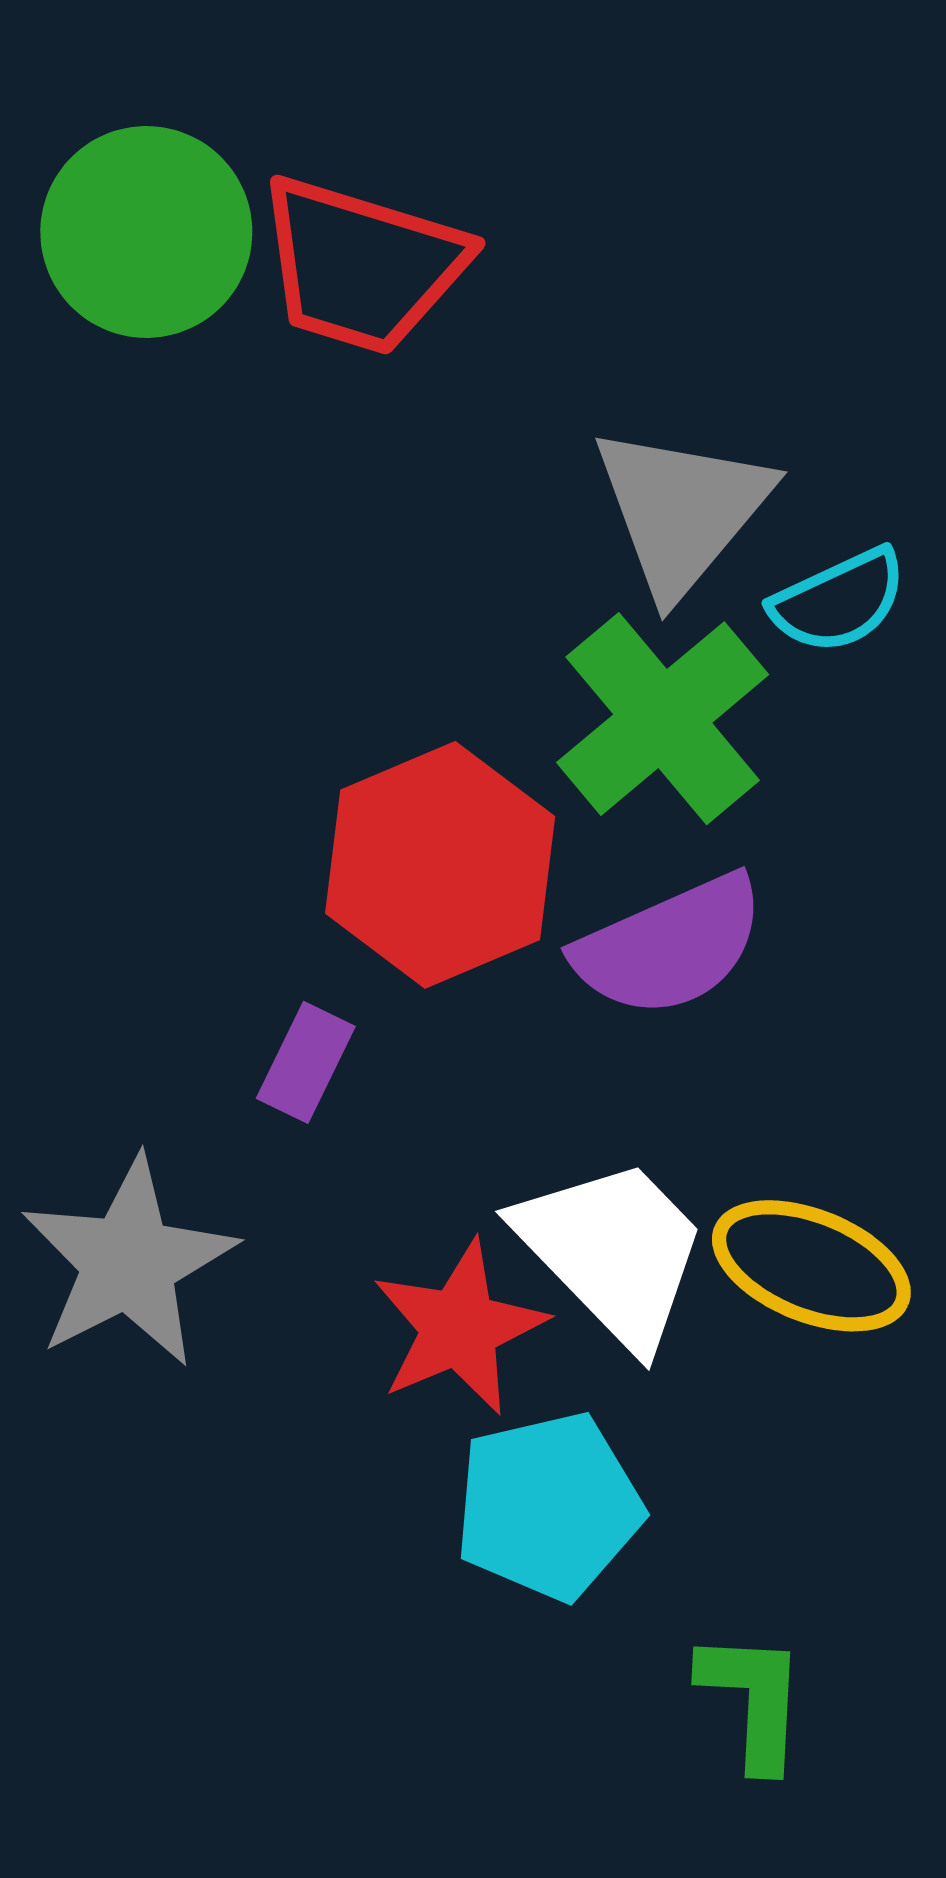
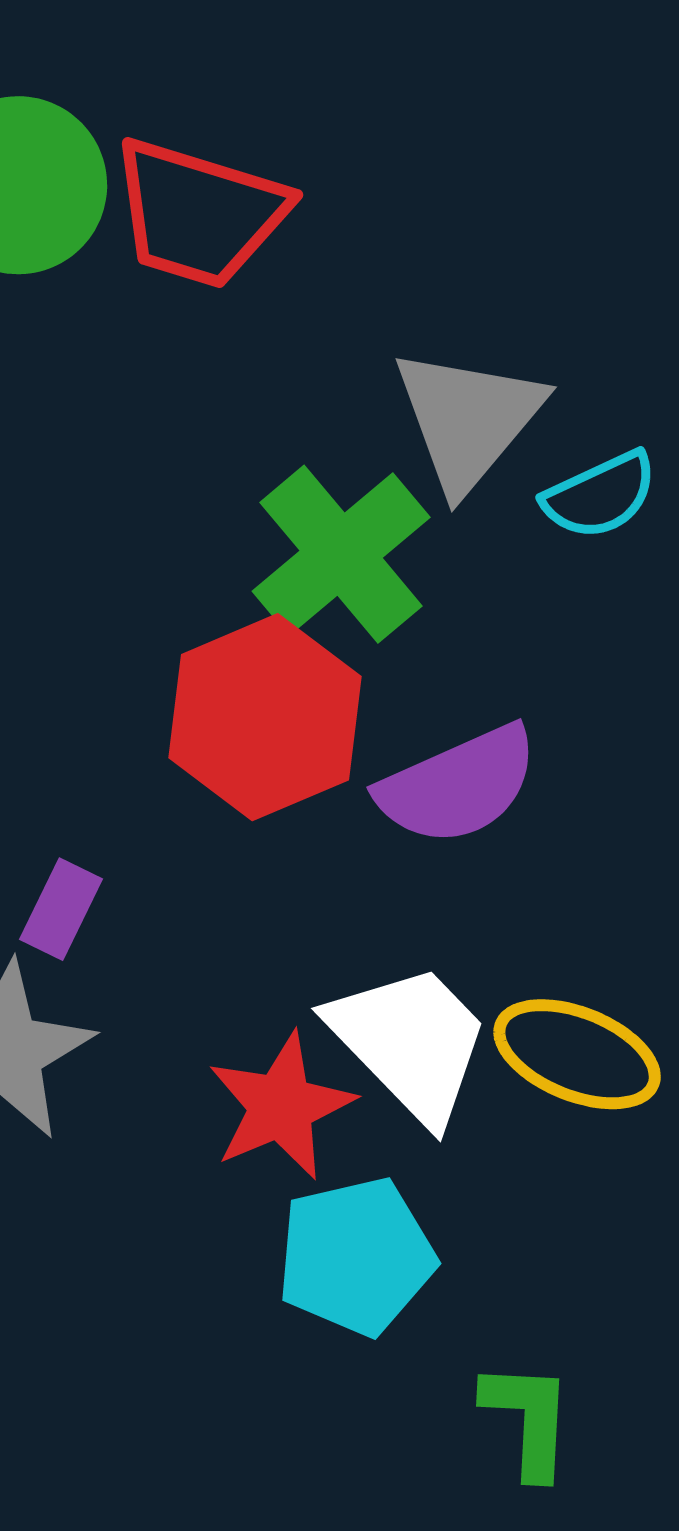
green cross: (663, 719) -> (341, 554), moved
purple rectangle: (306, 1062) -> (61, 909), moved

